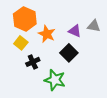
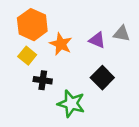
black square: (69, 53) -> (102, 78), moved
black cross: (33, 62) -> (43, 80), turned 32

